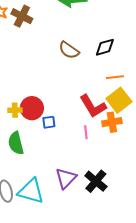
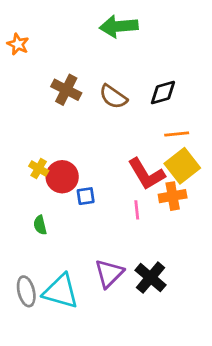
brown cross: (22, 16) -> (66, 90), moved
yellow cross: (15, 110) -> (39, 168), moved, turned 32
green semicircle: (16, 143) -> (40, 225), size x0.6

